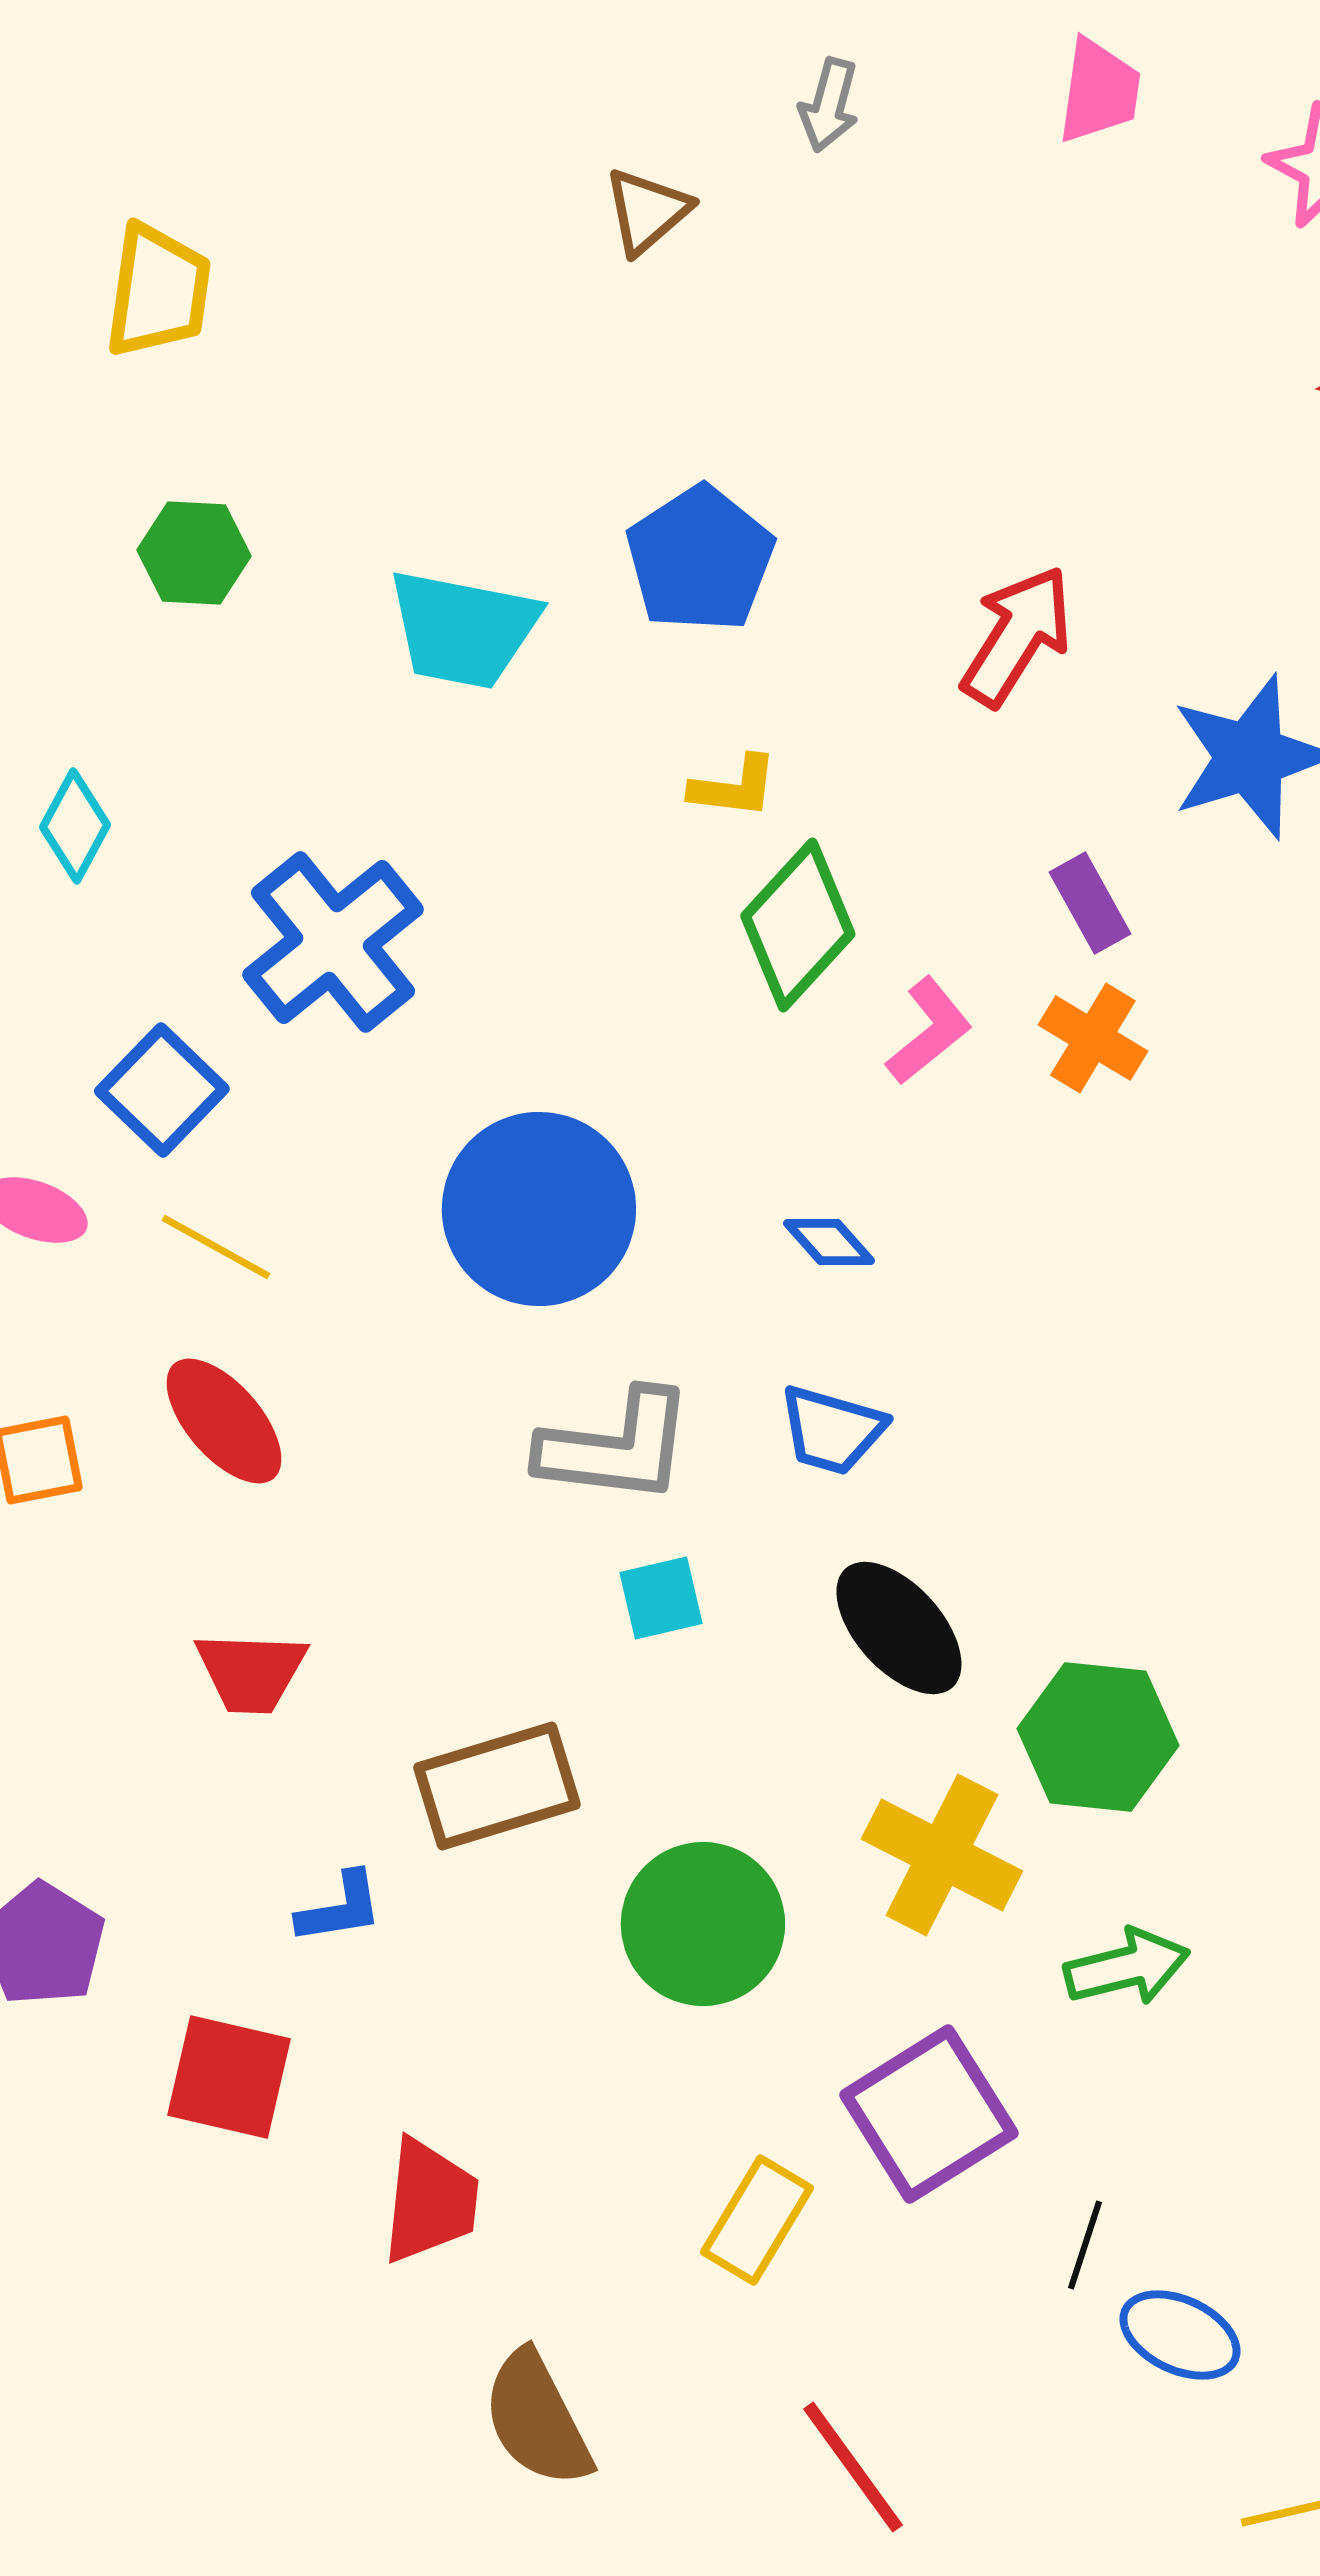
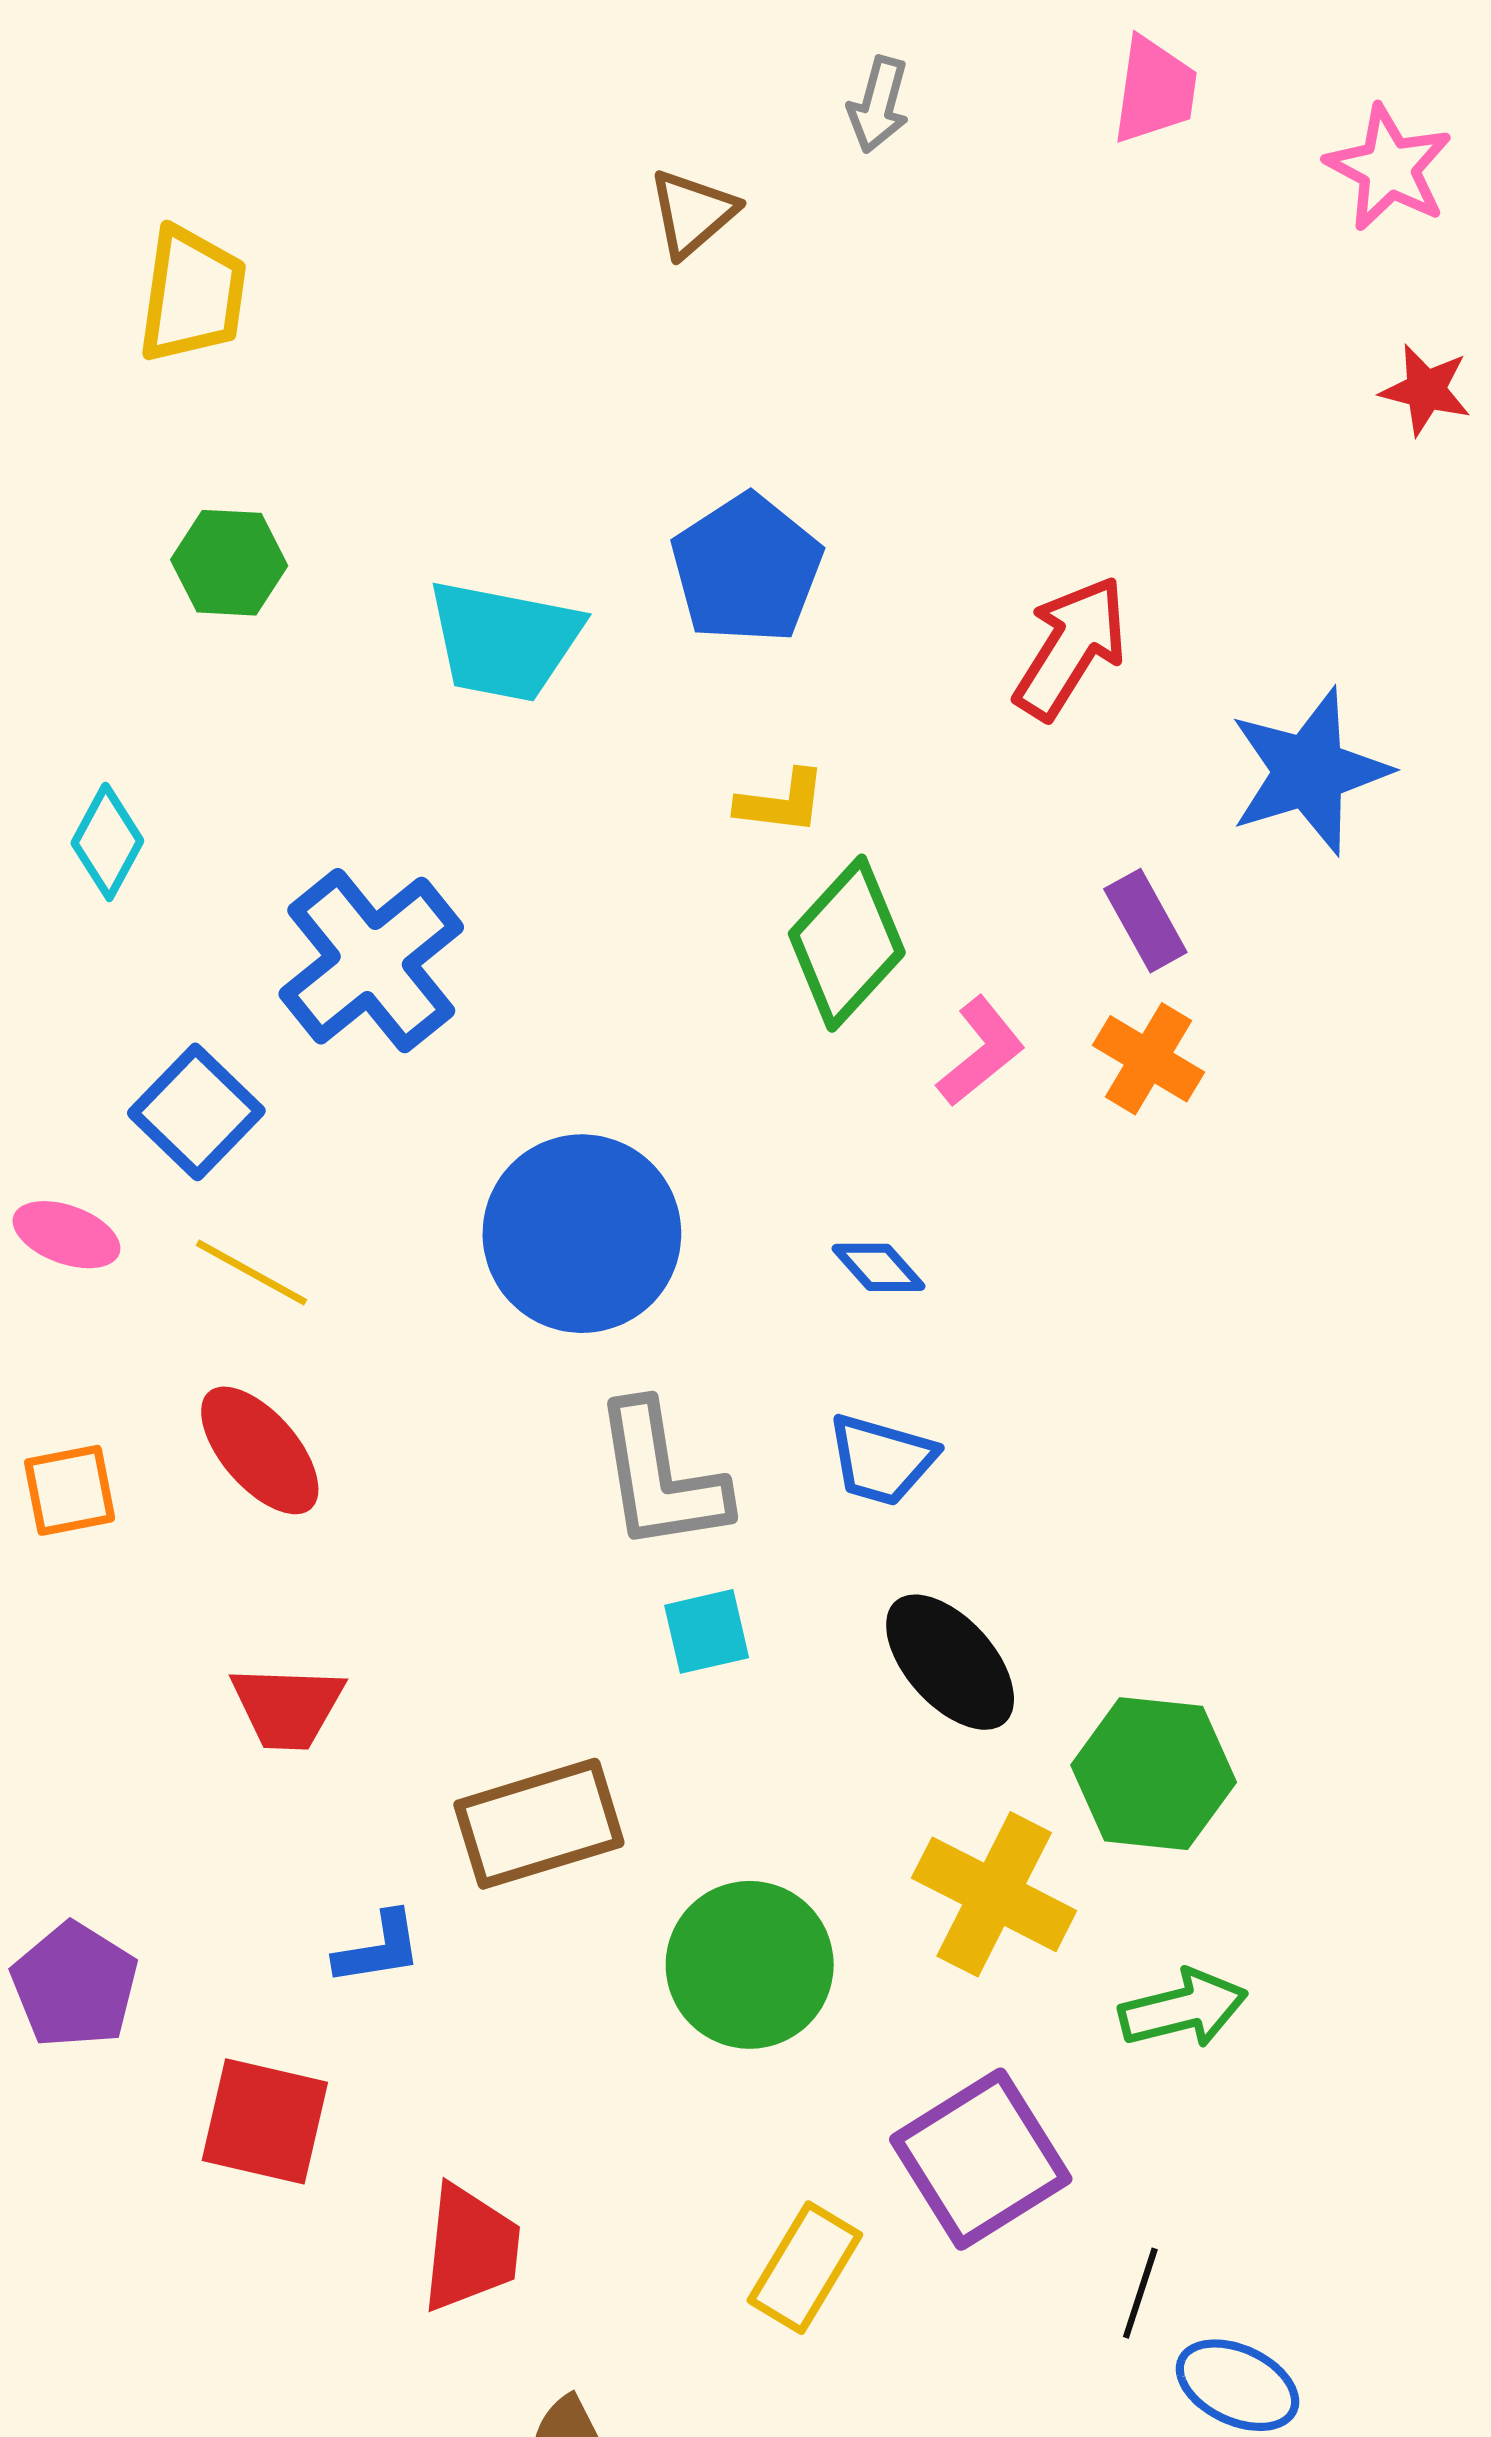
gray L-shape: (616, 1447) -> (661, 1477), turned 74

